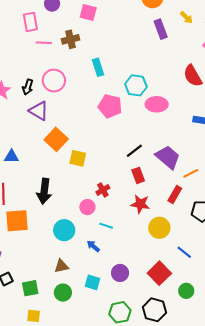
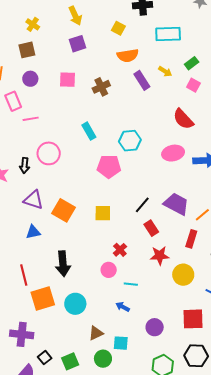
yellow arrow: (186, 17) -> (165, 71), moved
brown cross: (70, 39) -> (101, 87), moved
pink ellipse: (157, 104) -> (173, 153), moved
purple triangle: (39, 111) -> (33, 200), moved
blue triangle: (11, 157) -> (33, 232), moved
yellow square: (78, 158) -> (103, 213), moved
cyan circle: (64, 230) -> (75, 304), moved
red square: (159, 273) -> (193, 319), turned -35
cyan square: (93, 282) -> (121, 343), moved

